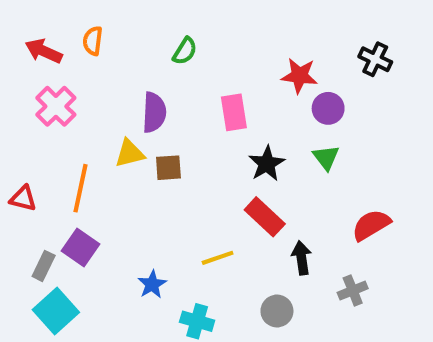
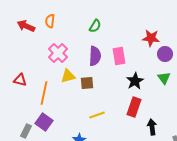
pink cross: (56, 106) -> (58, 53), moved
purple semicircle: (154, 112) -> (95, 56), moved
red triangle: (23, 198) -> (20, 80), moved
red rectangle: (265, 217) -> (134, 107), turned 66
yellow line: (218, 258) -> (97, 115), moved

